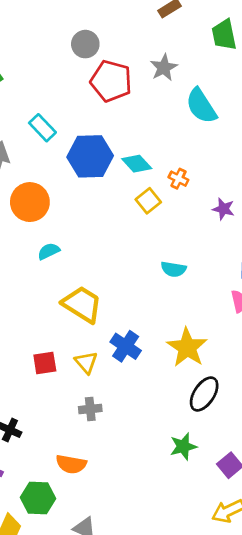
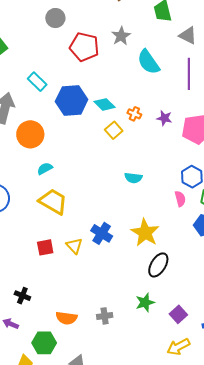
gray circle: (85, 44) -> (55, 18), moved
purple star: (223, 209) -> (164, 118), moved
yellow trapezoid: (82, 304) -> (53, 202), moved
gray cross: (90, 409) -> (105, 316), moved

